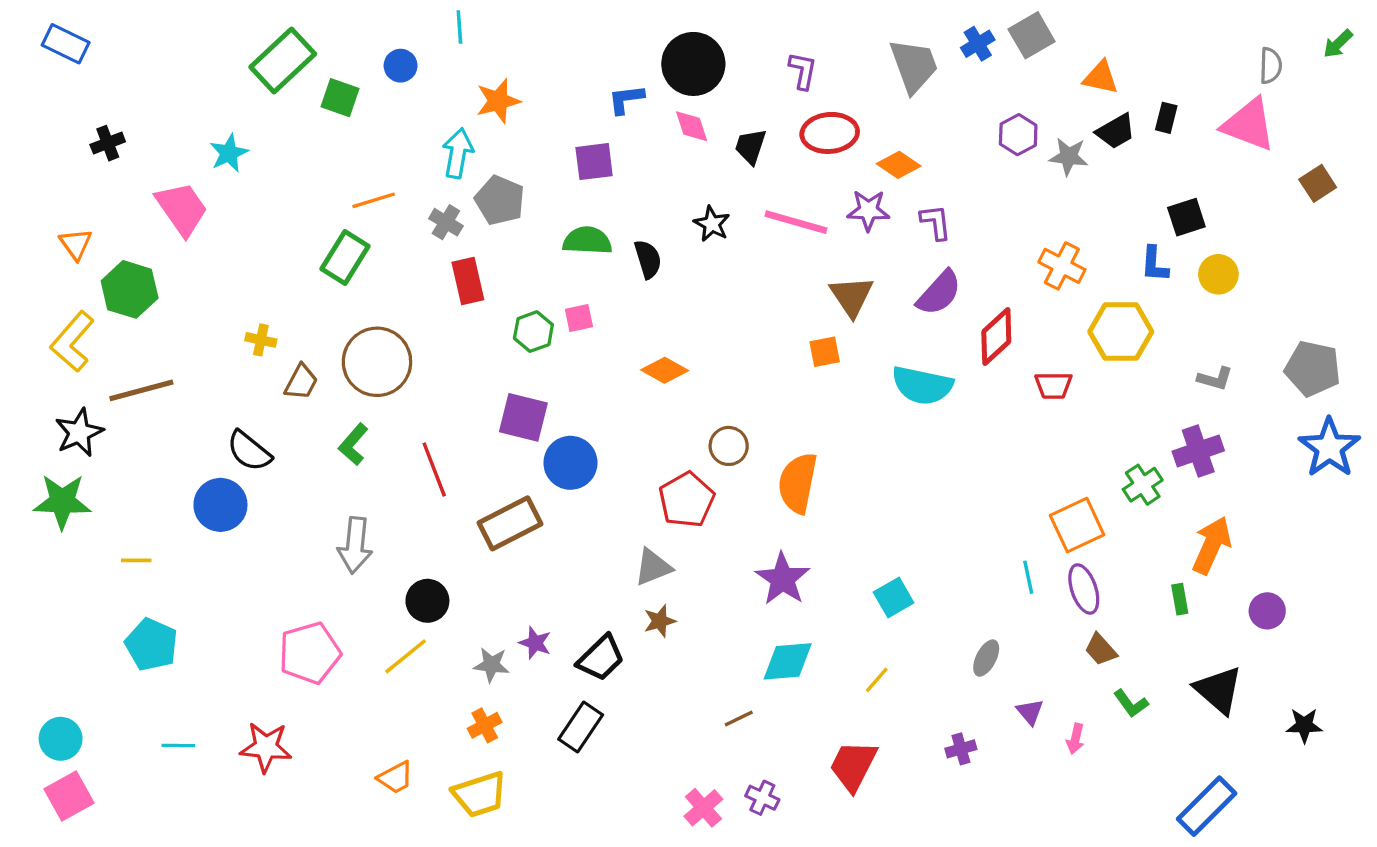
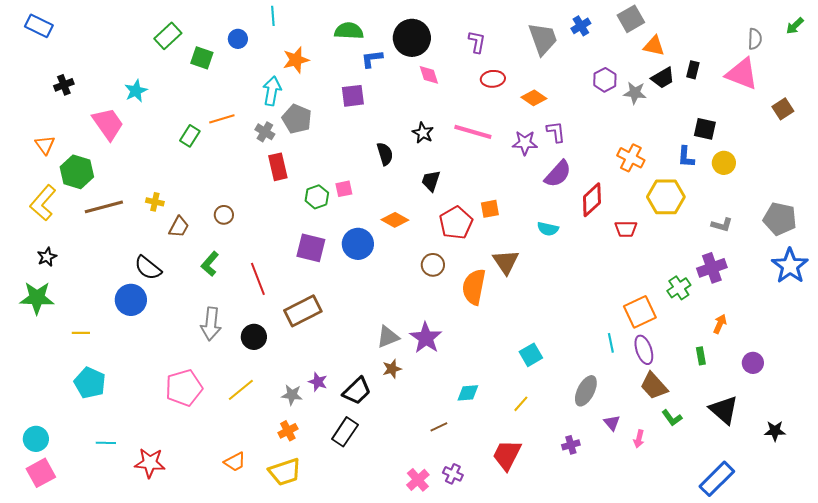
gray square: (1032, 35) -> (631, 19), moved
green rectangle: (283, 61) -> (168, 36), size x0.7
pink diamond: (692, 126) -> (429, 75), moved
red ellipse: (830, 133) -> (493, 79), size x0.7
black trapezoid: (751, 146) -> (431, 181), moved
purple star: (868, 210) -> (525, 143), moved
black square: (1186, 217) -> (705, 129), turned 30
green semicircle: (587, 241) -> (349, 31), moved
green rectangle: (345, 257) -> (190, 136), moved, size x0.7
brown triangle: (852, 296) -> (506, 262), moved
brown circle: (377, 362) -> (224, 215), size x0.5
cyan semicircle: (922, 385) -> (548, 229), size x0.6
brown line: (141, 390) -> (104, 207), moved
black star: (79, 433) -> (47, 257), size x0.7
blue circle: (570, 463) -> (358, 244), moved
red pentagon: (687, 500) -> (456, 223), moved
orange arrow: (1212, 545) -> (720, 324), size x0.6
purple star: (783, 579) -> (426, 338), moved
black circle: (427, 601) -> (254, 337), moved
brown trapezoid: (1101, 650) -> (654, 386), size x1.4
gray ellipse: (986, 658) -> (586, 391), size x1.4
cyan diamond: (788, 661) -> (468, 393), size x0.7
red star: (266, 747) -> (150, 463), moved

